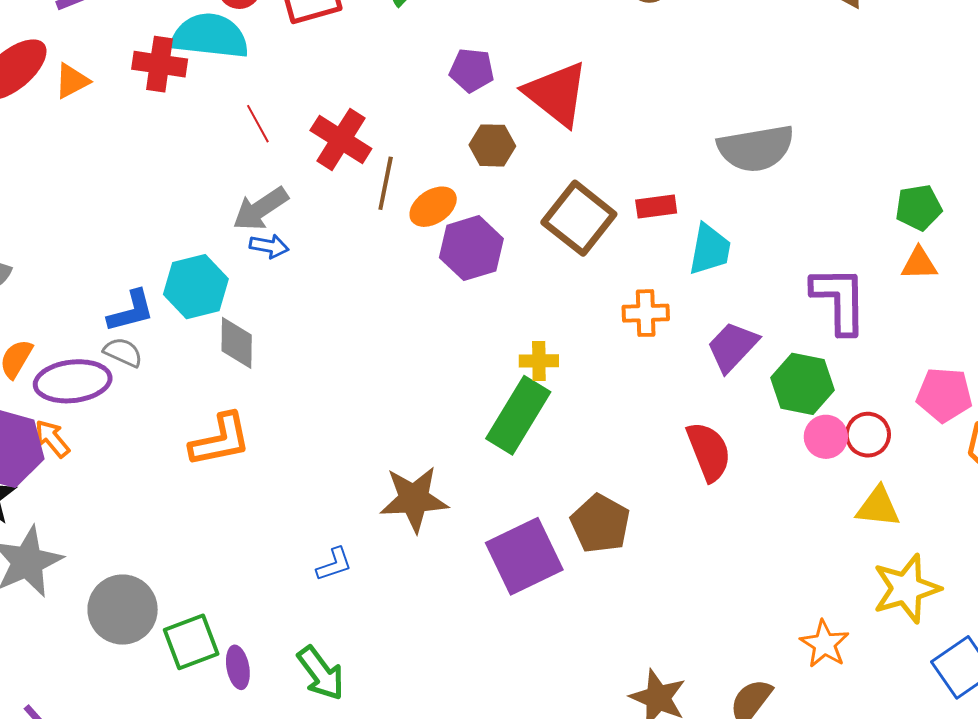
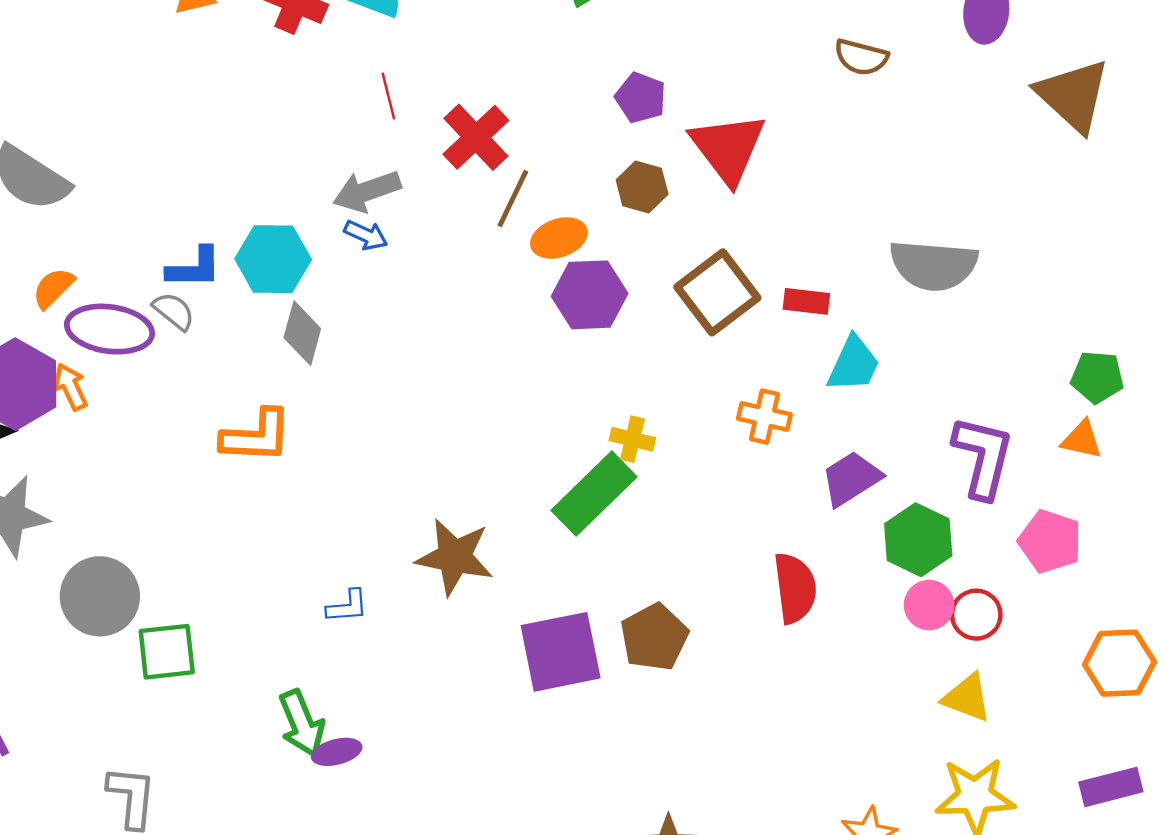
pink pentagon: (944, 395) -> (1050, 541), moved
purple ellipse: (238, 667) -> (337, 752), moved, turned 72

